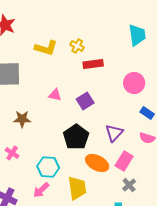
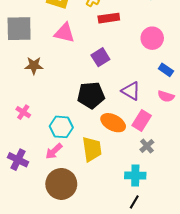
pink triangle: (55, 95) -> (64, 33), moved, size x1.5
brown star: (22, 119) -> (34, 66), moved
purple triangle: (114, 133) -> (131, 91), turned -42
black pentagon: (76, 137) -> (91, 95), turned 30

